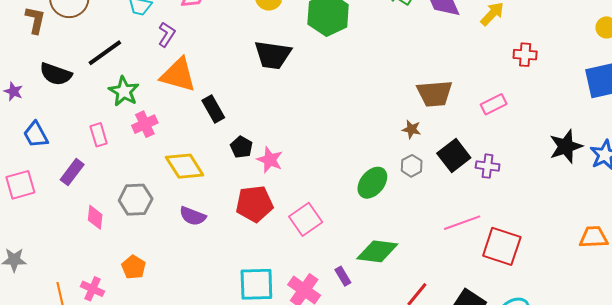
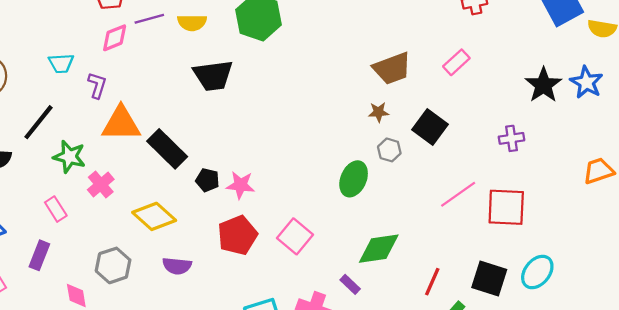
black rectangle: (213, 109) -> (167, 149), size x1.4
purple cross: (488, 166) -> (511, 138), moved

